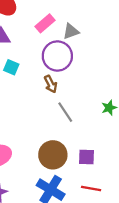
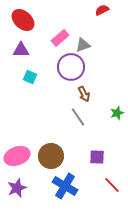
brown arrow: (51, 84) -> (84, 94), moved
brown circle: (53, 155) -> (51, 156), moved
red line: (91, 189) -> (112, 185), moved, turned 36

